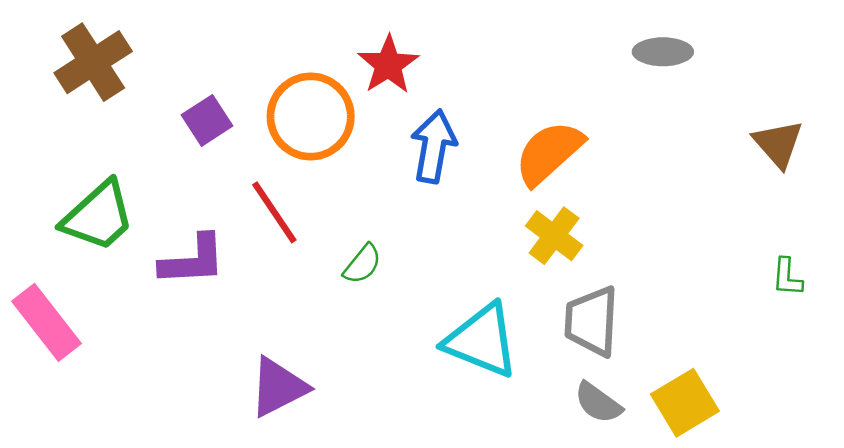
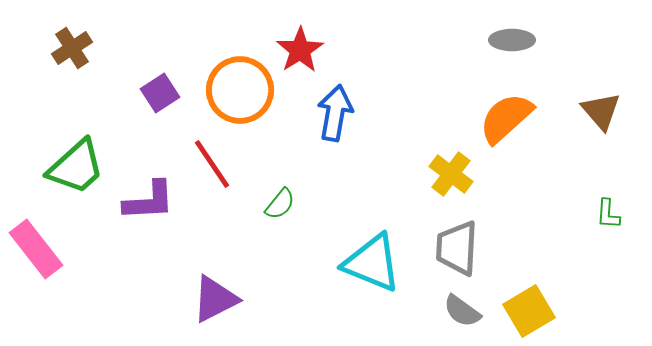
brown cross: (93, 62) -> (72, 48), size x0.7
orange semicircle: (549, 153) -> (506, 118), moved
yellow cross: (554, 236) -> (451, 174), moved

